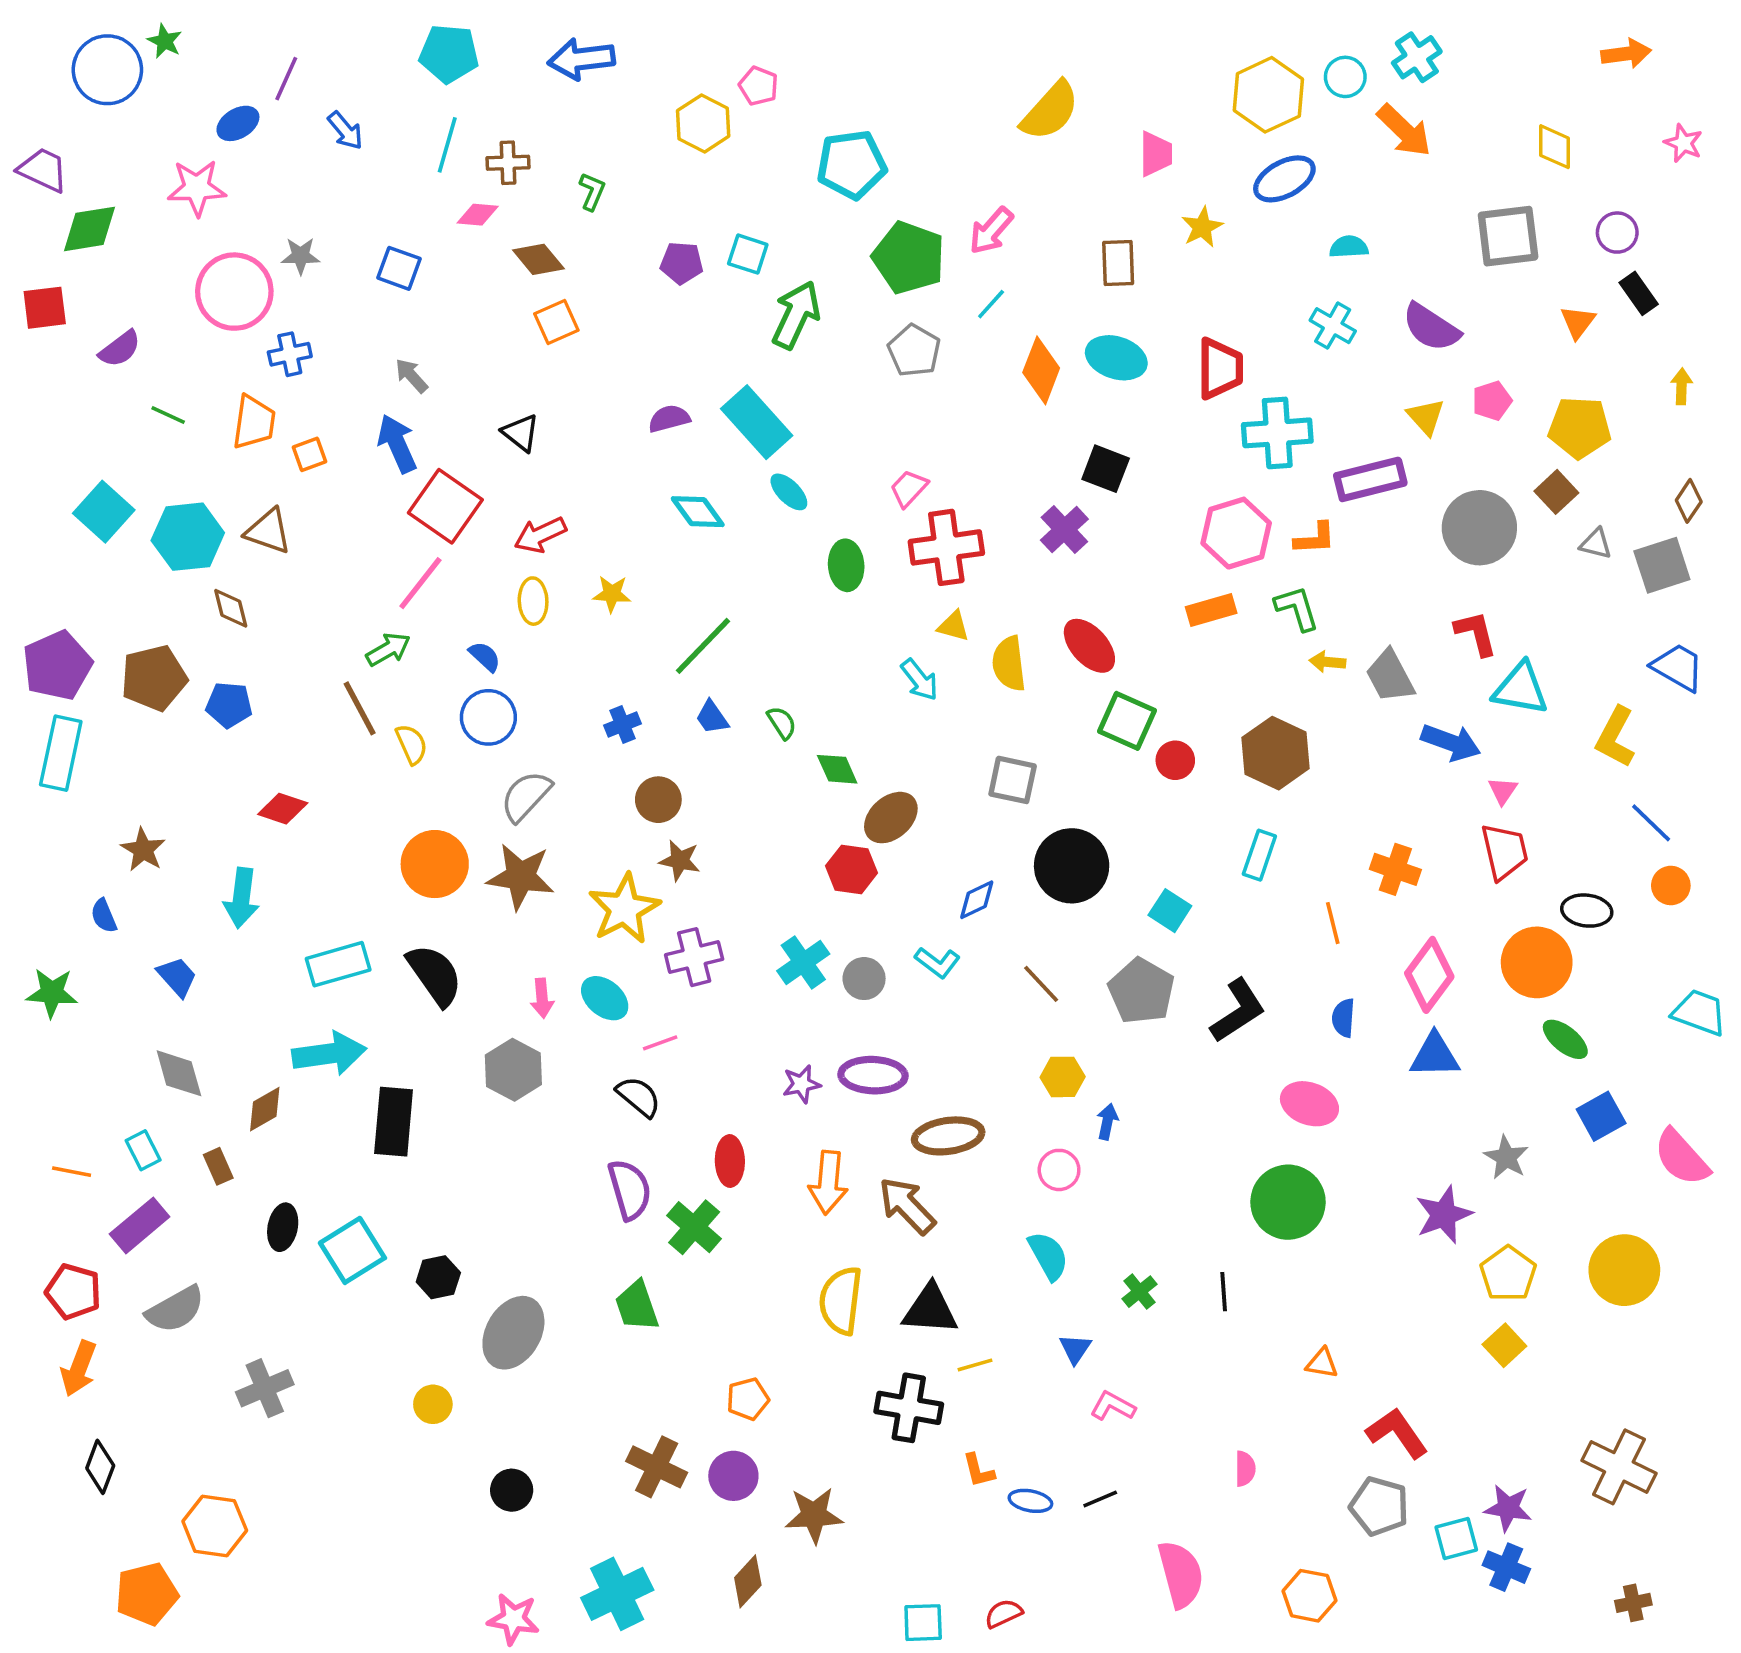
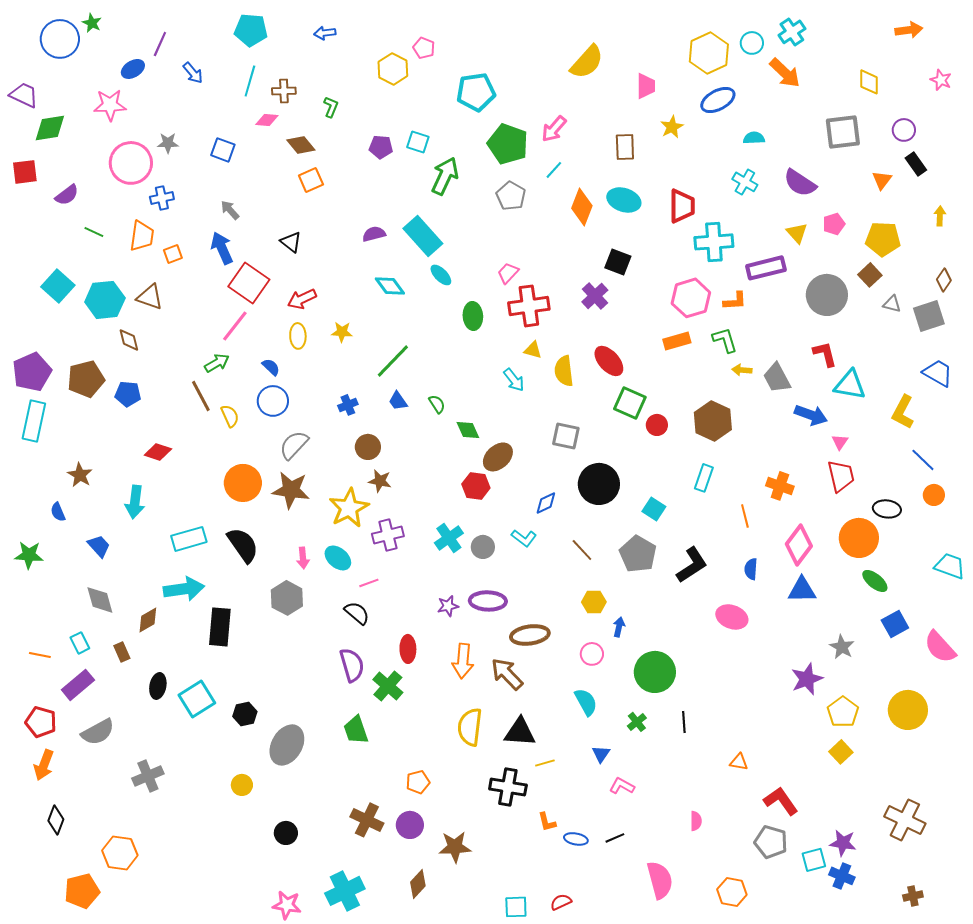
blue arrow: (581, 59) -> (325, 33), size x0.6
green circle: (1288, 1202) -> (655, 672), moved

